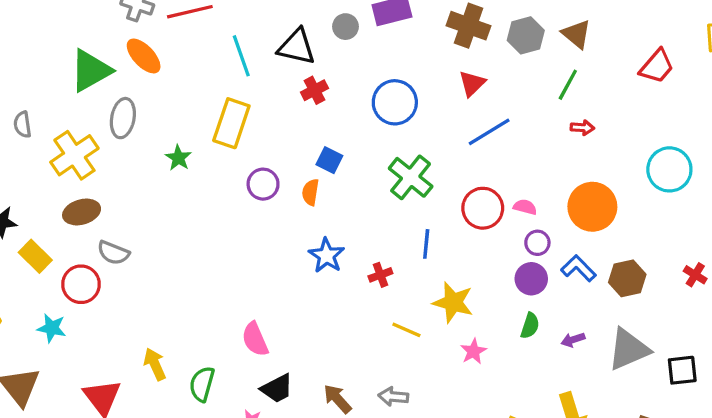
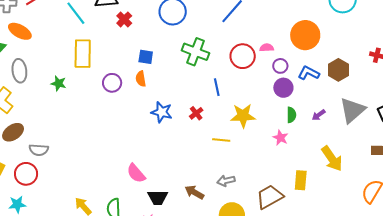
pink star: (473, 351) -> (280, 138), moved
black trapezoid: (277, 388) -> (158, 198), turned 45

